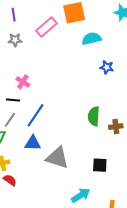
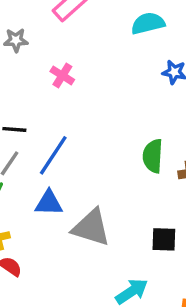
gray star: (15, 40) -> (16, 40), moved
pink cross: (23, 82) -> (62, 75), moved

